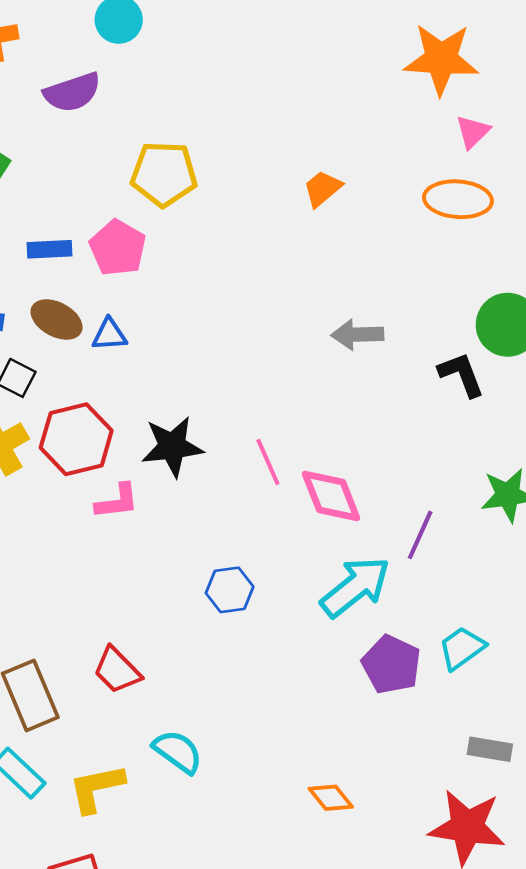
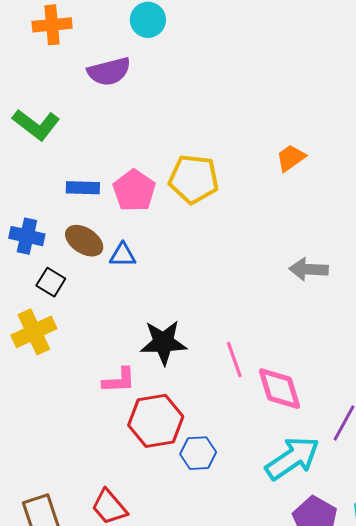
yellow pentagon: (164, 174) -> (194, 179), moved
red hexagon: (76, 439) -> (156, 421), moved

